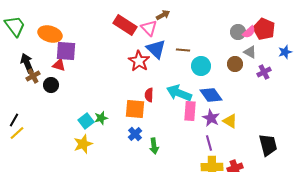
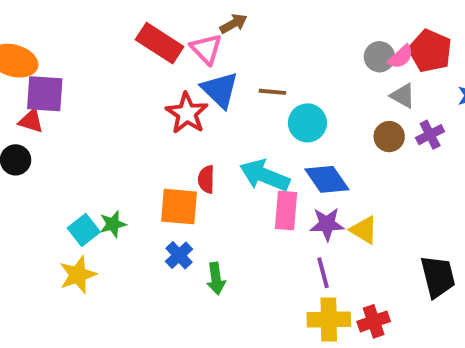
brown circle: (235, 64) -> (389, 137), moved
purple star: (211, 118) -> (327, 224), turned -30

